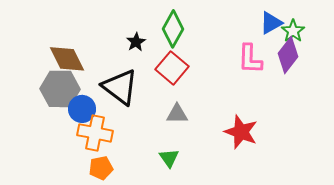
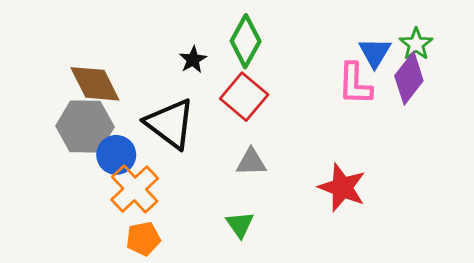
blue triangle: (271, 23) -> (375, 53), moved, turned -30
orange cross: (95, 133) -> (135, 189), turned 36

